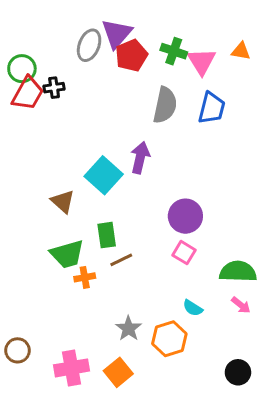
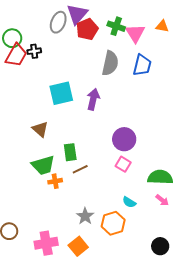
cyan square: (104, 175) -> (61, 93), moved, turned 35

